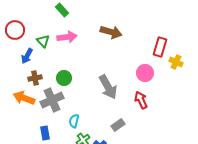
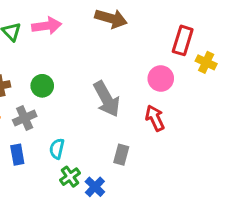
gray cross: (52, 100) -> (25, 118), size x0.7
gray rectangle: (118, 125) -> (121, 155), turned -40
blue rectangle: (45, 133) -> (17, 155), moved

